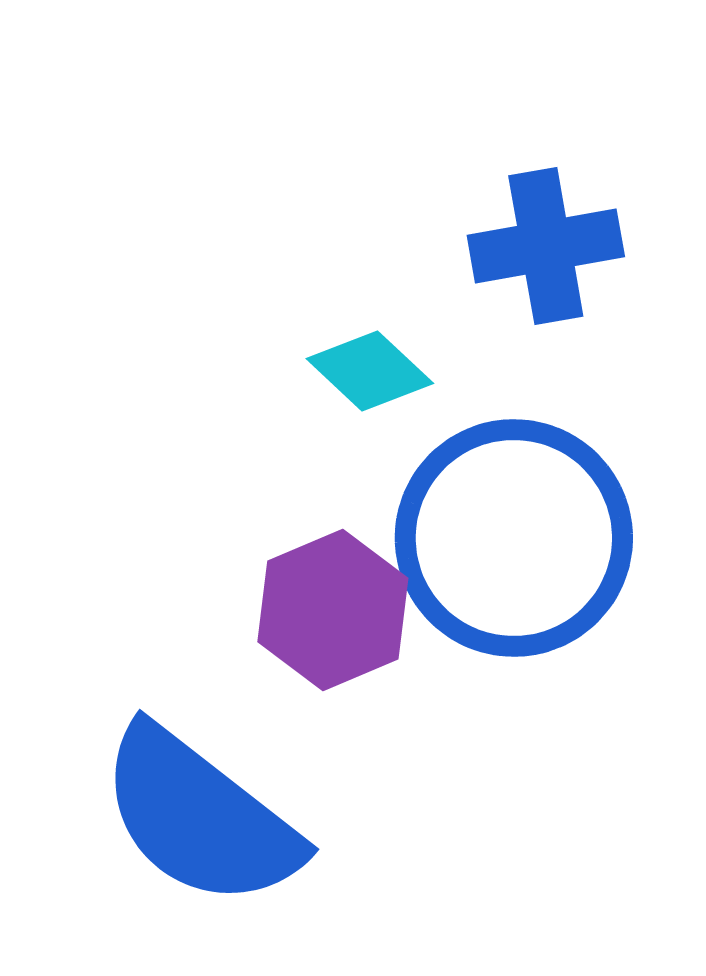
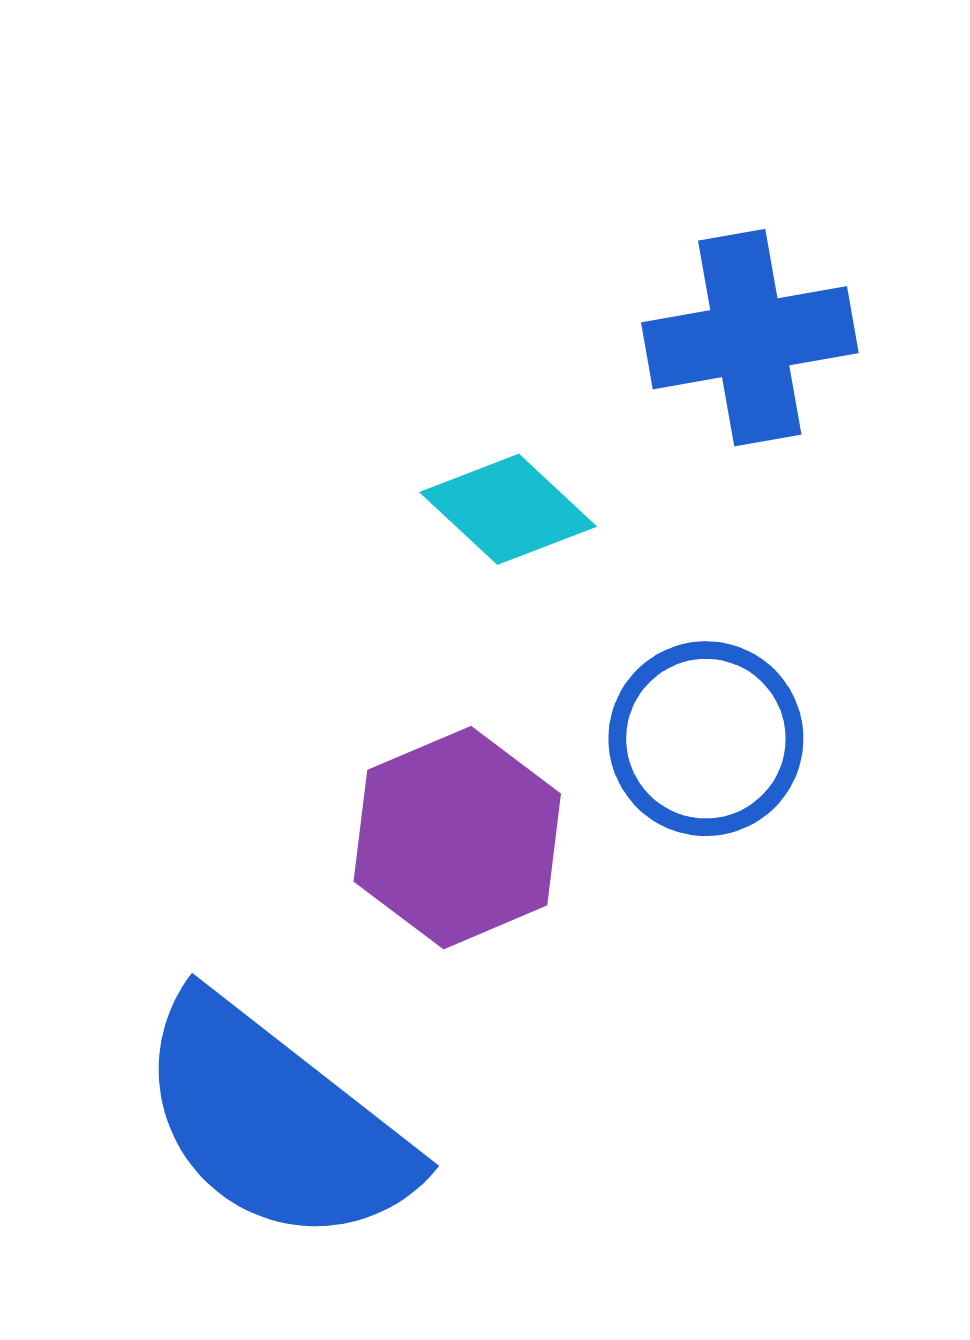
blue circle: (514, 538) -> (706, 739), size x0.6

